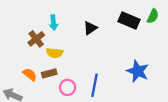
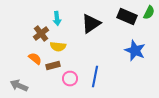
black triangle: (90, 28) -> (91, 24), size x1.5
blue star: (138, 71) -> (135, 51), moved
orange semicircle: (30, 74) -> (35, 59), moved

